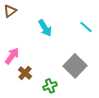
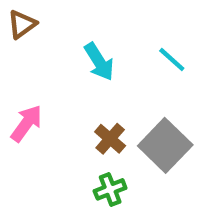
cyan line: (86, 27) -> (172, 59), moved
brown cross: (25, 73) -> (110, 139), moved

